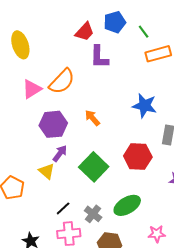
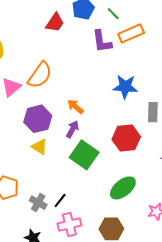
purple L-shape: (99, 57) -> (102, 41), moved
purple arrow: (60, 153) -> (72, 129), moved
yellow triangle: (47, 171) -> (40, 147), moved
gray cross: (93, 214) -> (38, 203), moved

